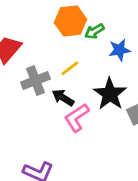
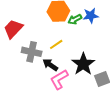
blue star: (119, 50) -> (91, 16), moved
gray cross: (35, 81) -> (32, 52), turned 30

